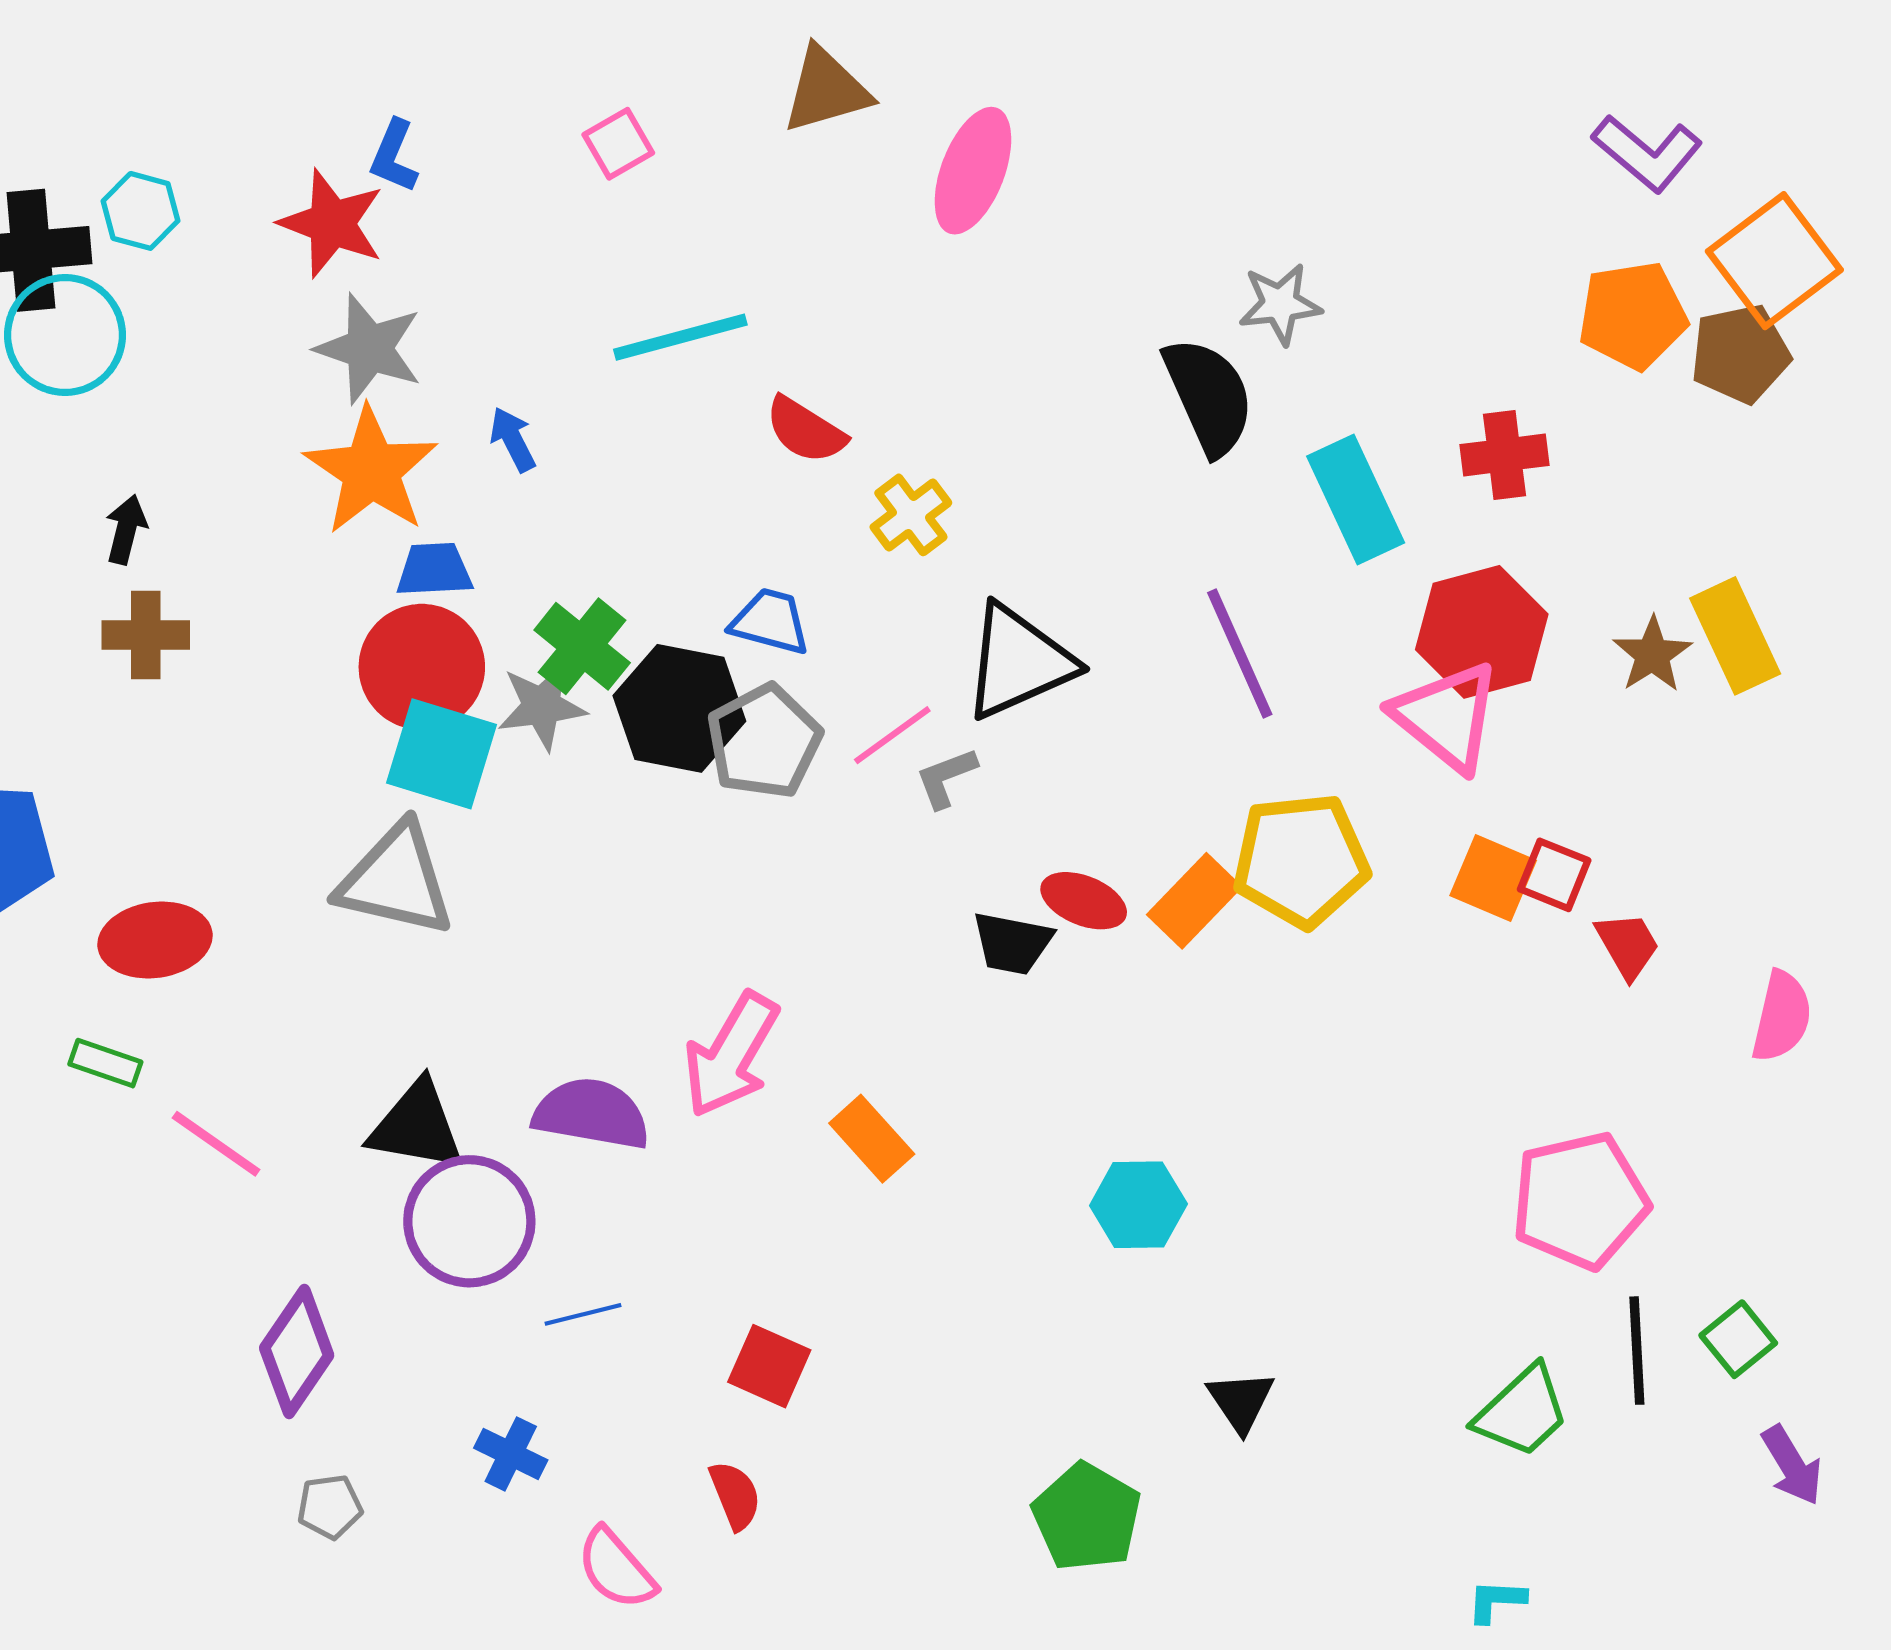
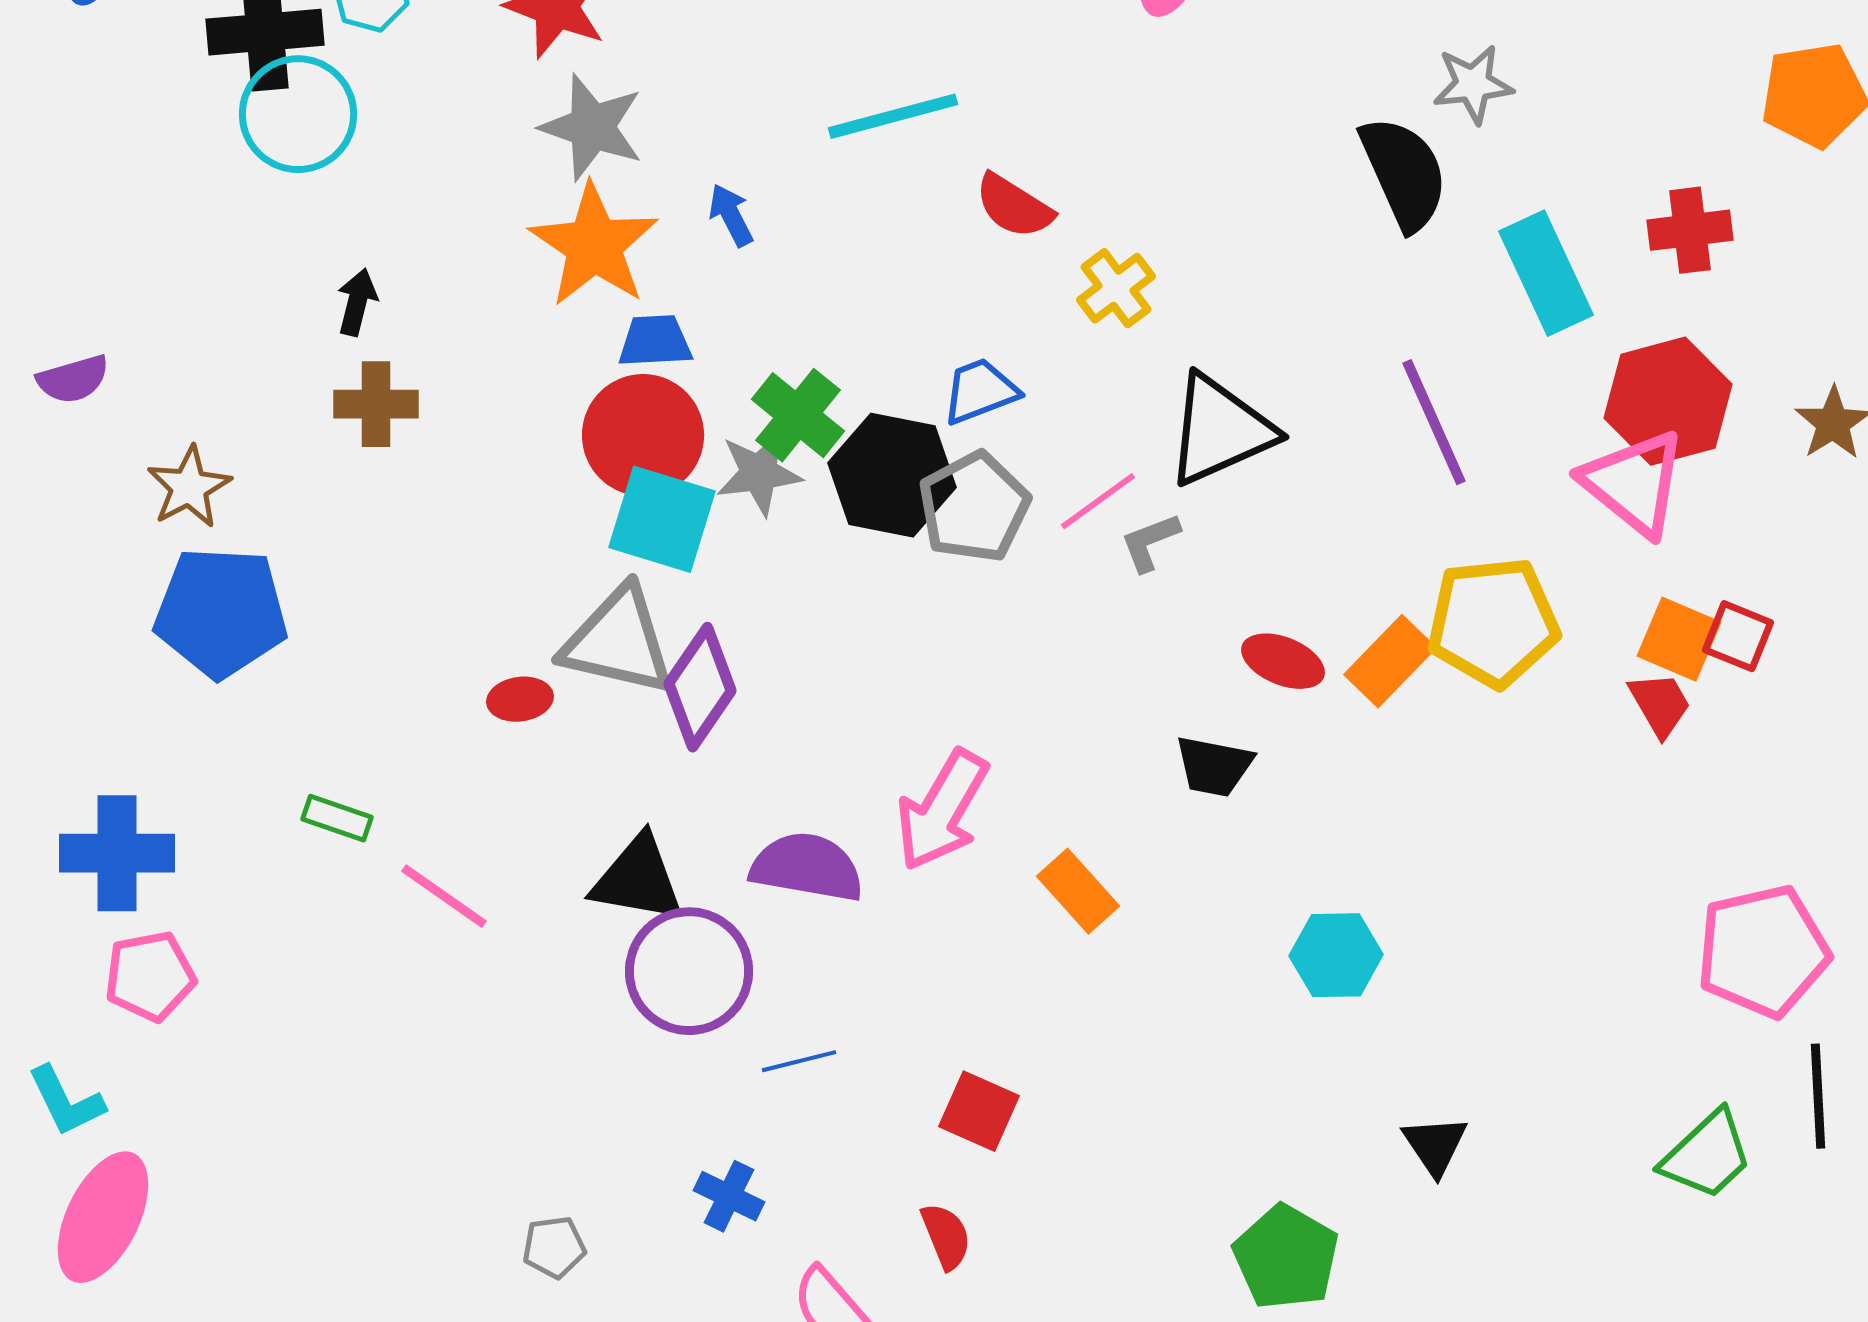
blue trapezoid: (770, 621) -> (980, 391), turned -36
red ellipse: (155, 940) -> (520, 699), moved, size x0.6
black trapezoid: (1012, 943) -> (1214, 766), moved
red trapezoid: (1628, 945) -> (1660, 704), moved
purple diamond: (297, 1352) -> (700, 687), moved

